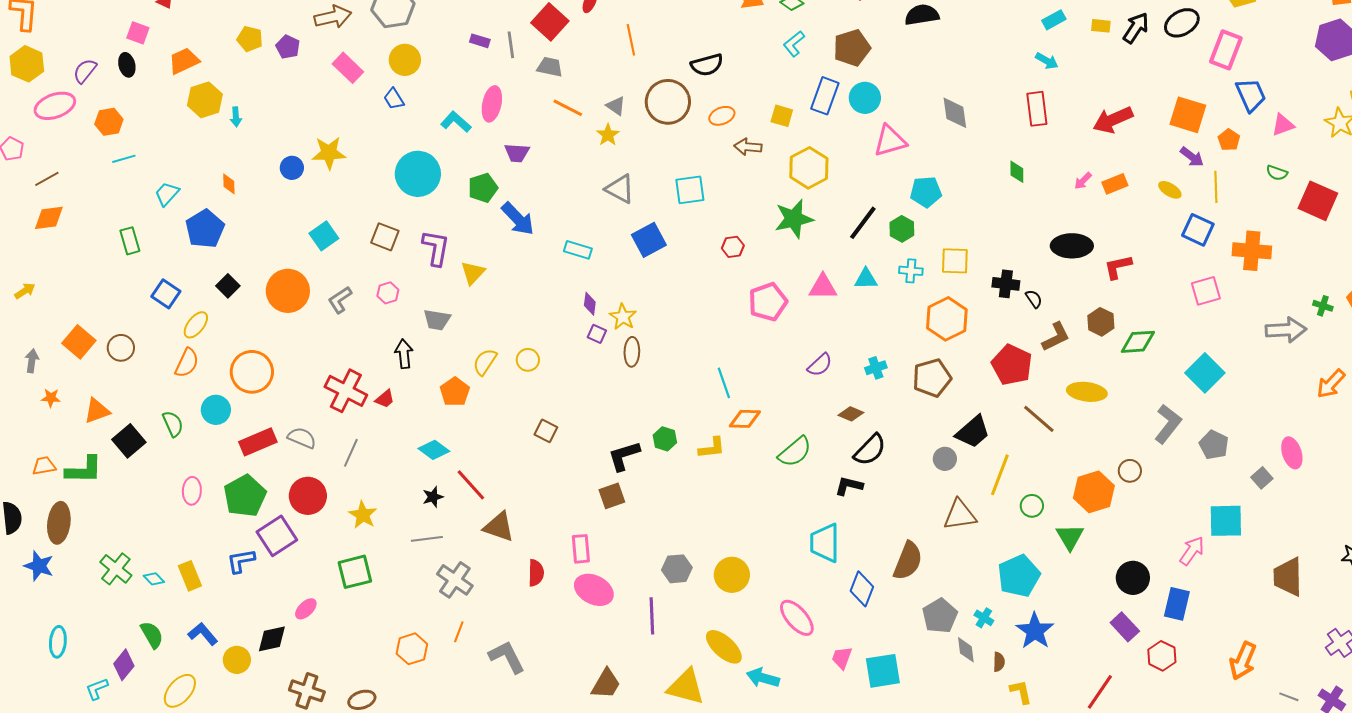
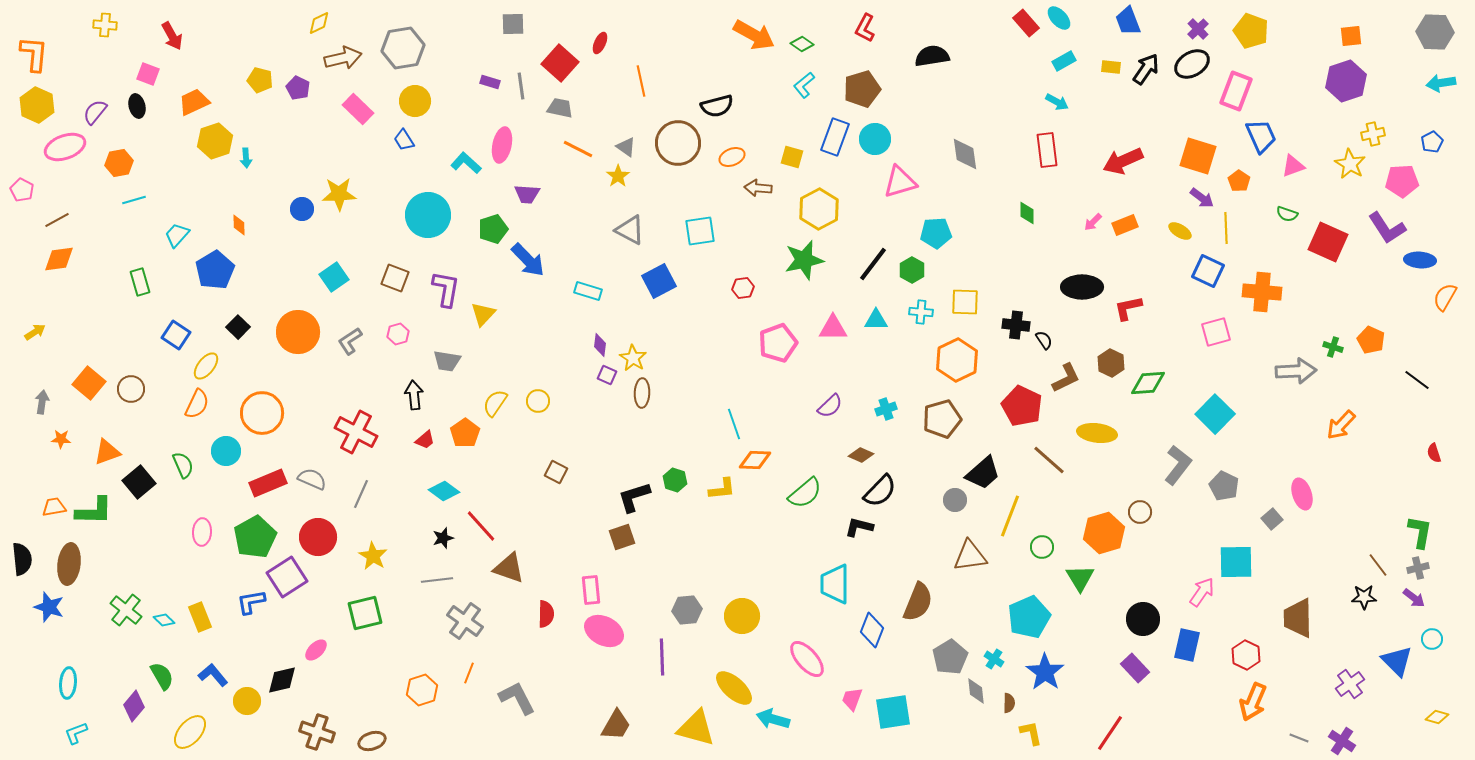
red trapezoid: (385, 399) -> (425, 440), moved
red hexagon: (1162, 656) -> (1246, 655), moved
cyan L-shape: (97, 689) -> (76, 733), moved

